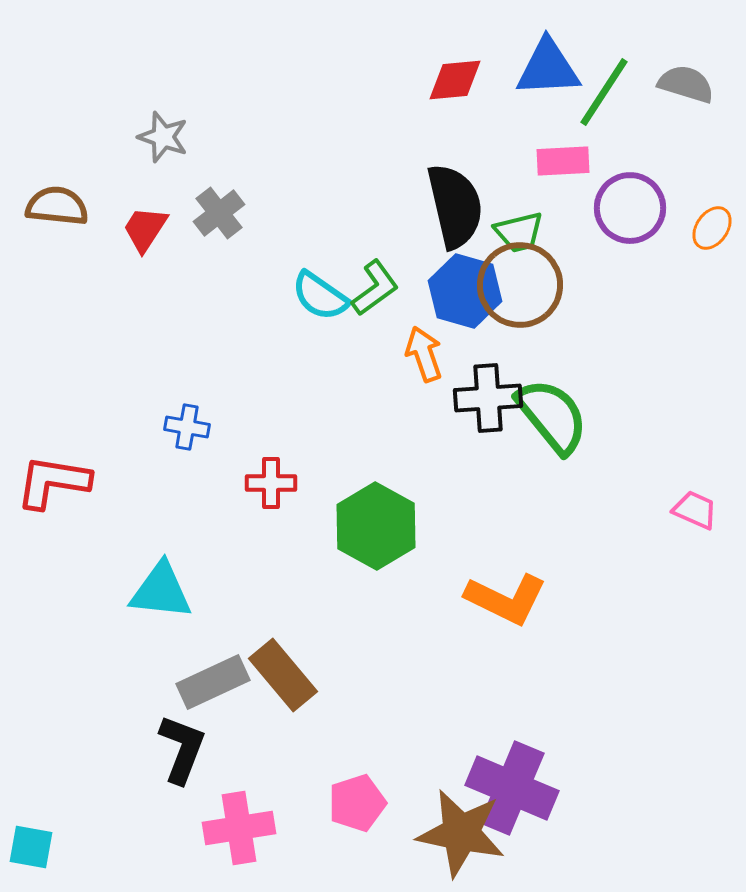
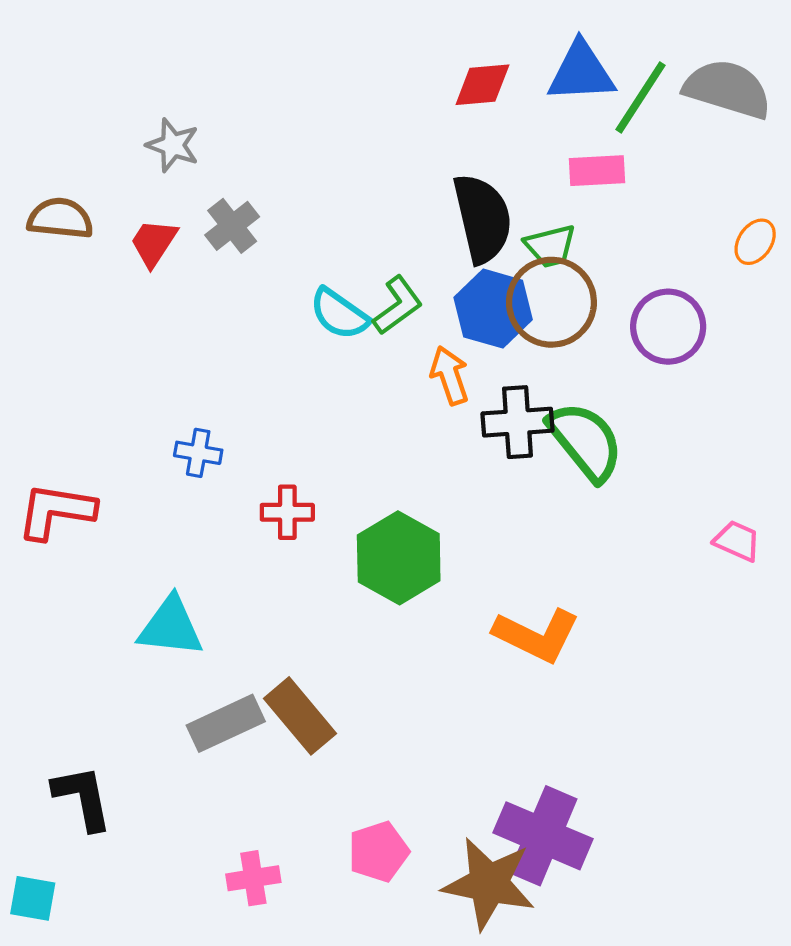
gray semicircle: (686, 84) -> (728, 89), size x1.5
purple circle: (630, 208) -> (668, 327), moved
black L-shape: (182, 749) -> (83, 798), moved, turned -32
pink cross: (239, 828) -> (253, 878), size x0.7

